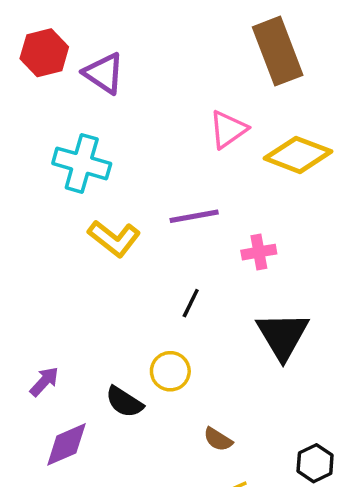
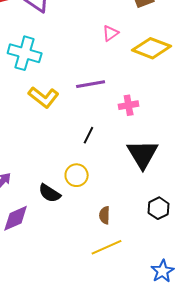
pink triangle: (228, 129) -> (111, 33), size x0.7
brown semicircle: (218, 439) -> (105, 215), turned 60
black hexagon: (315, 463) -> (159, 208), moved

